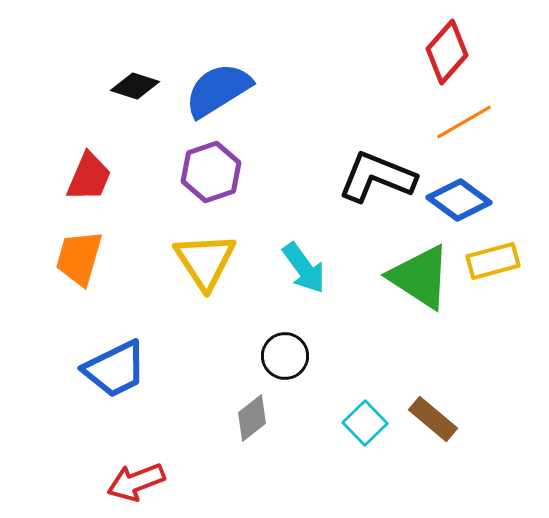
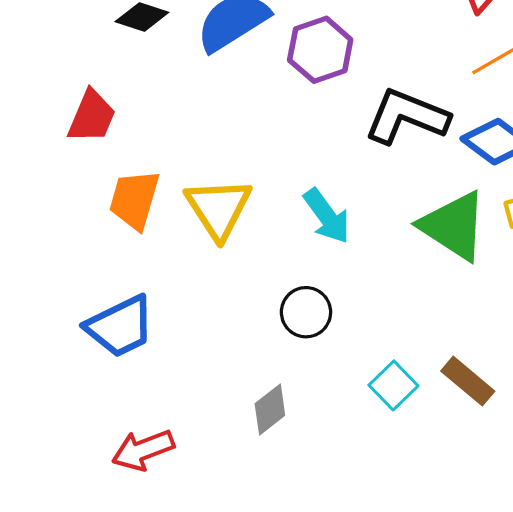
purple hexagon: (211, 172) -> (320, 50), moved
orange trapezoid: (79, 258) -> (134, 200), moved
gray diamond: (252, 418) -> (270, 410), moved

